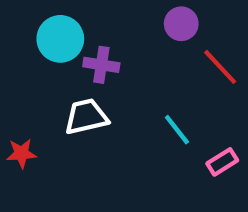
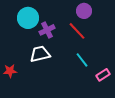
purple cross: (101, 65) -> (47, 30), turned -35
red line: (220, 67) -> (77, 31), moved

